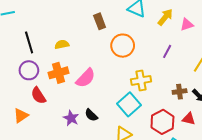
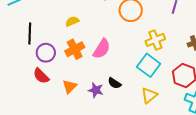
black line: (29, 42) -> (30, 34), moved, turned 30
red semicircle: (38, 96) -> (41, 76), moved
orange triangle: (21, 116) -> (70, 87), moved

